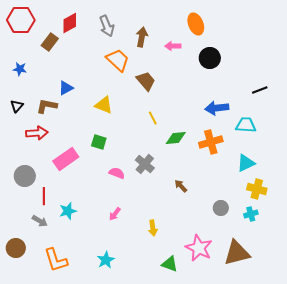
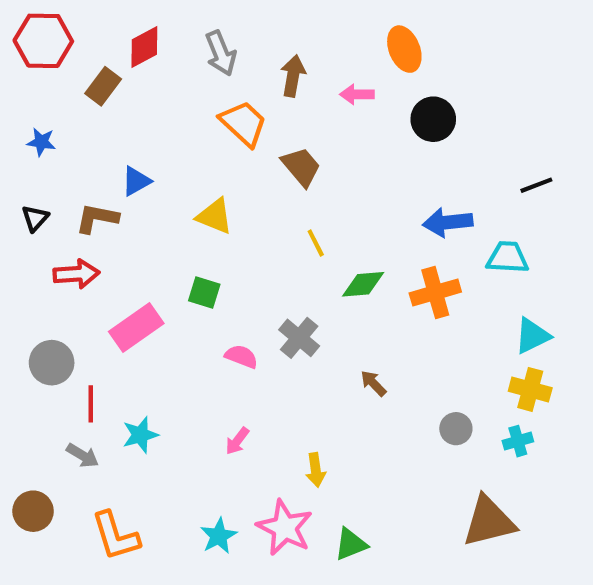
cyan triangle: (246, 163) -> (532, 336), moved
pink star: (199, 248) -> (285, 528), moved
green triangle: (170, 264) -> (351, 544), turned -42

